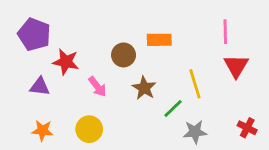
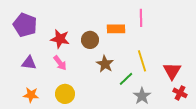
pink line: (225, 32) -> (141, 18), moved
red star: (66, 62) -> (60, 39), moved
red triangle: (236, 66) -> (172, 71), moved
pink arrow: (97, 87) -> (60, 63), moved
gray star: (195, 132) -> (142, 96), turned -30

